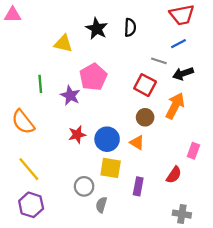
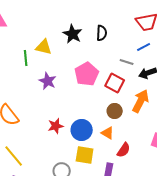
pink pentagon: (93, 77) -> (87, 74), moved
green line: (40, 84) -> (26, 58), moved
purple star: (70, 95) -> (48, 81), moved
red semicircle: (174, 175) -> (124, 150), moved

